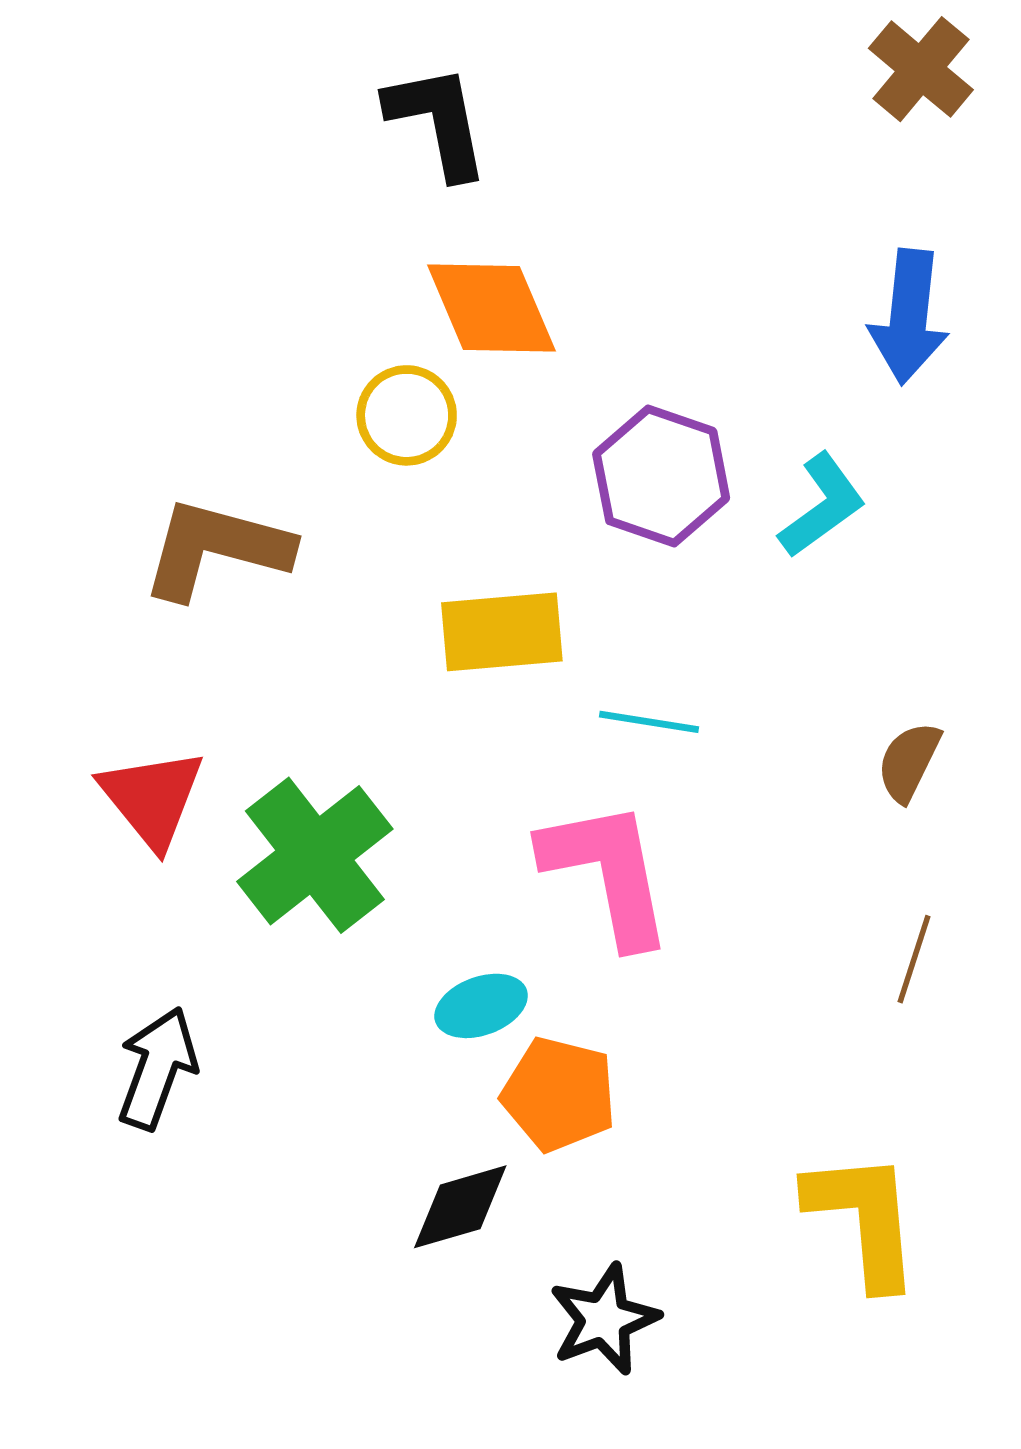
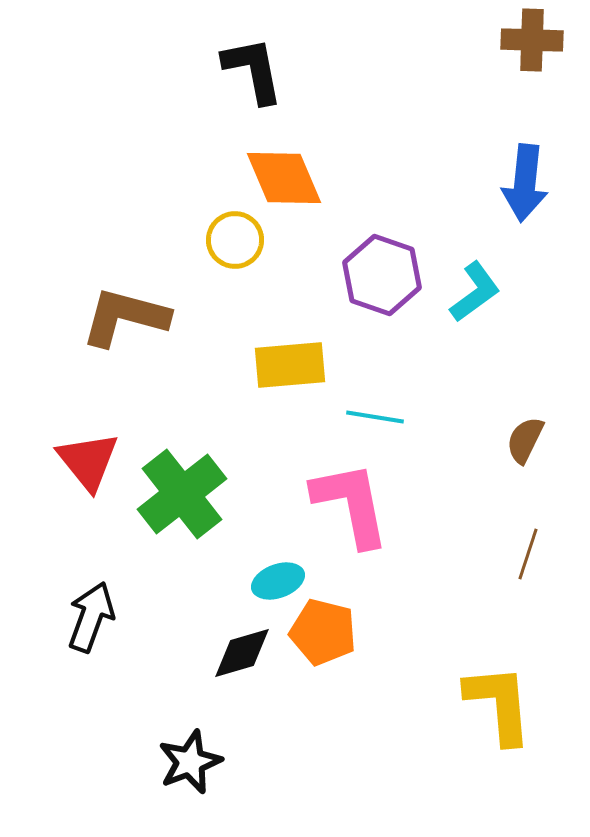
brown cross: (921, 69) -> (532, 40), turned -38
black diamond: (460, 1207) -> (242, 653), moved
black star: (604, 1319) -> (190, 762), moved

